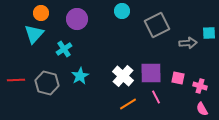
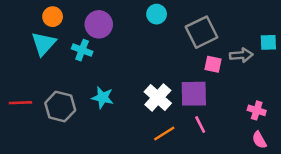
cyan cross: (64, 49) -> (82, 50), moved, turned -35
cyan star: (80, 76) -> (103, 98), turned -30
pink square: (178, 78) -> (213, 64), moved

